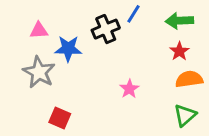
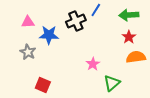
gray star: (39, 72) -> (28, 52), size x0.7
green triangle: (185, 115) -> (112, 83), moved

